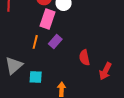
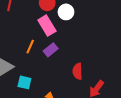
pink rectangle: (48, 19) -> (47, 26), turned -60

